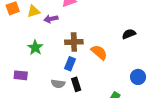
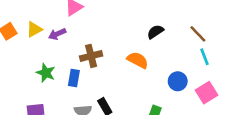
orange semicircle: (99, 52) -> (138, 60), moved
blue rectangle: (70, 64) -> (74, 78), moved

